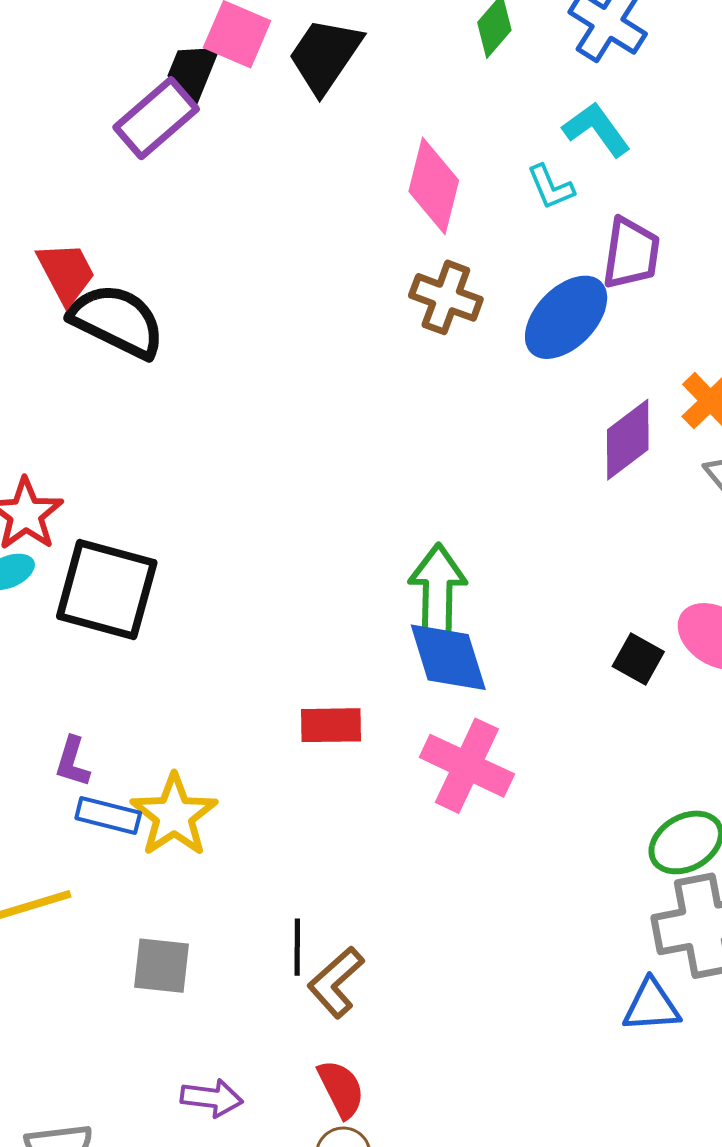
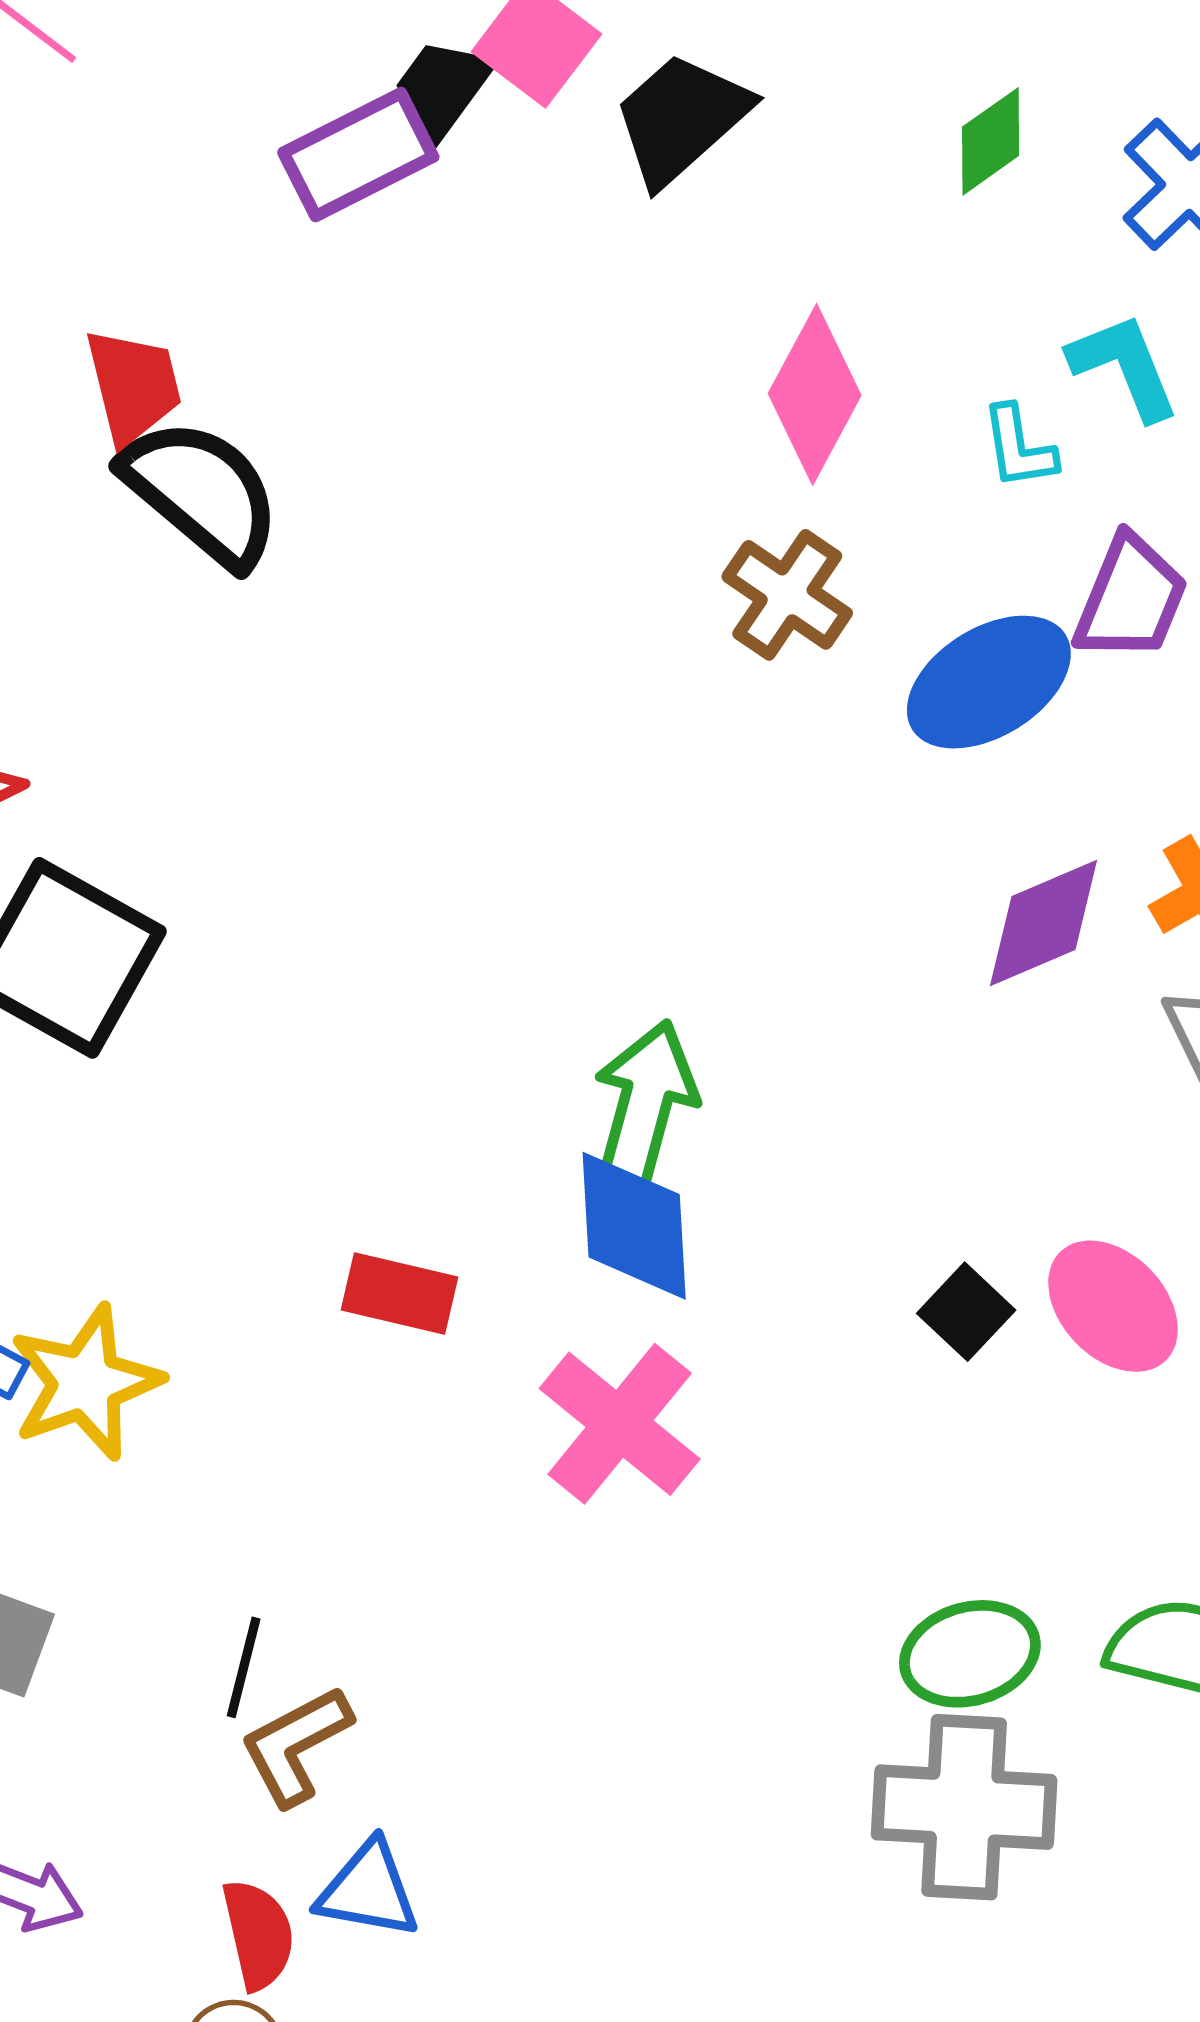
blue triangle: (651, 1006) -> (368, 1890), moved

